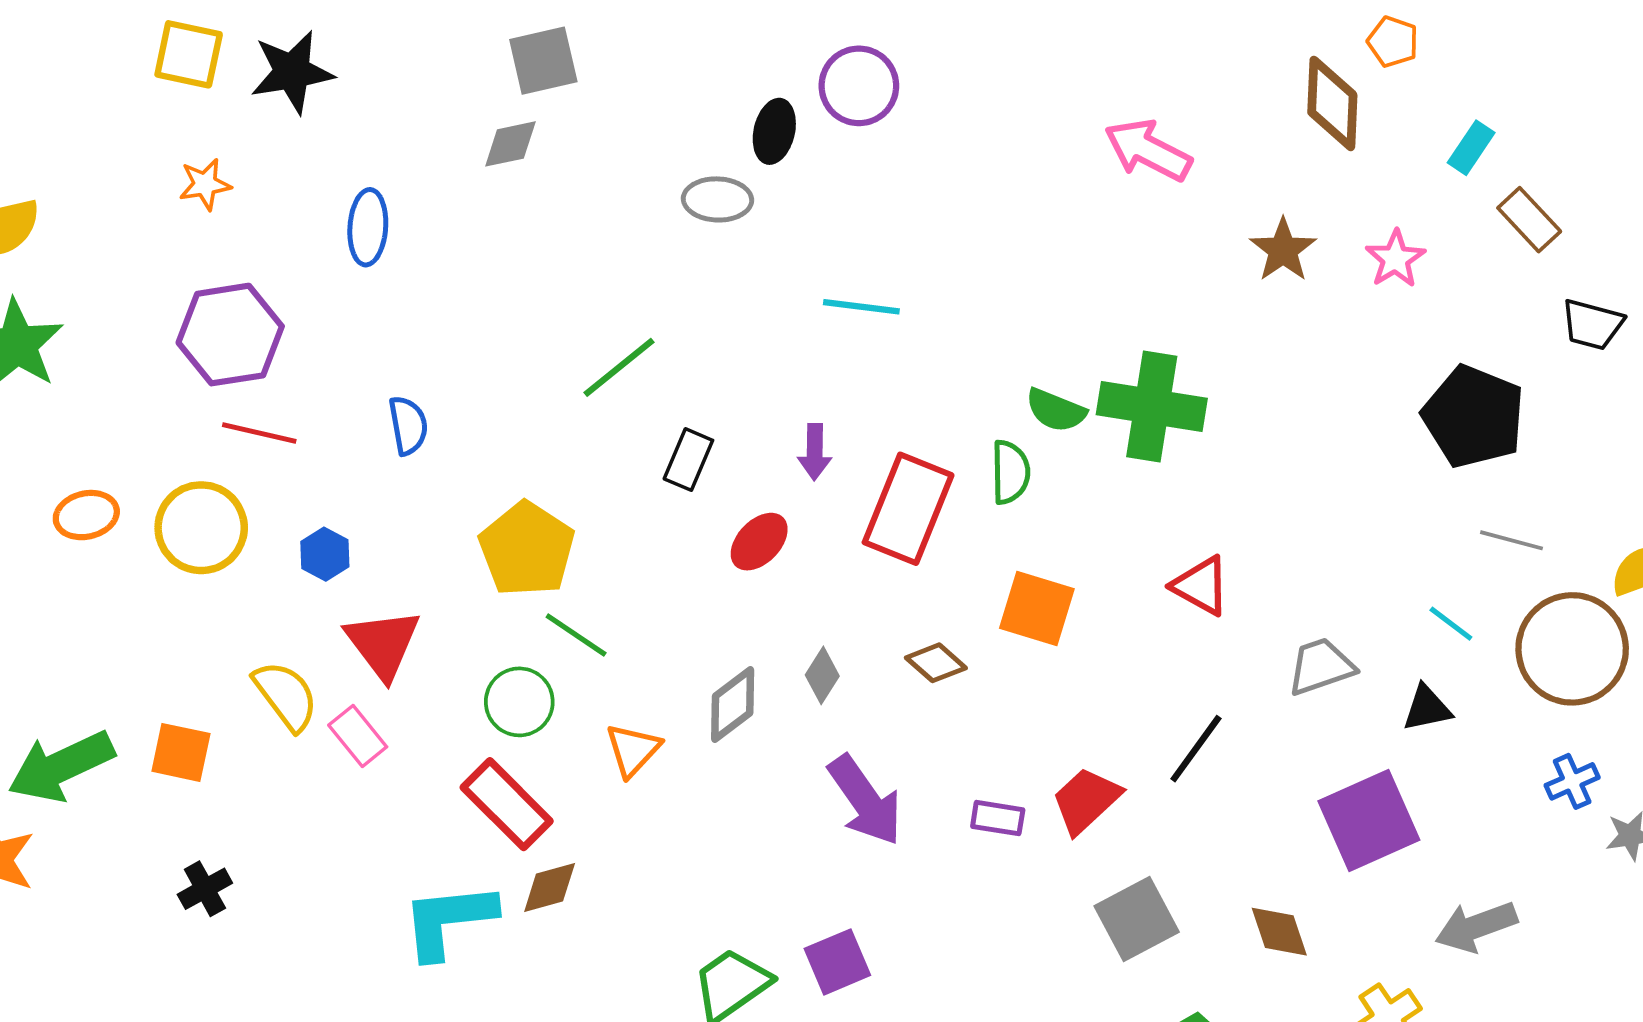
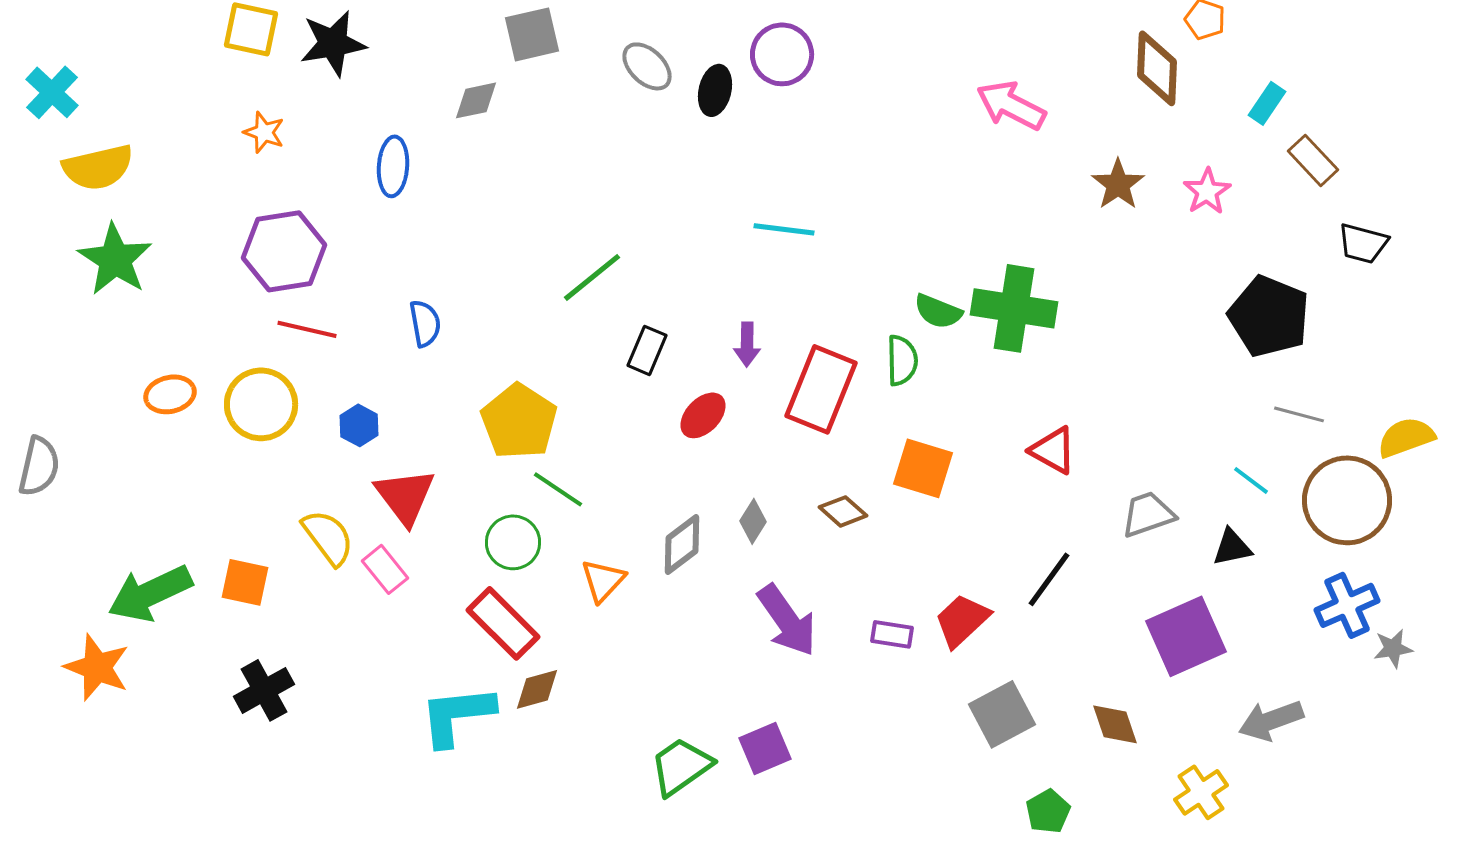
gray diamond: (510, 144) -> (476, 100), moved
orange star: (205, 184) -> (264, 132), turned 30
gray ellipse: (717, 199) -> (647, 66), moved, turned 42
blue cross: (1572, 781) -> (1347, 605), size x1.5
black cross: (205, 889) -> (264, 690), size x1.4

